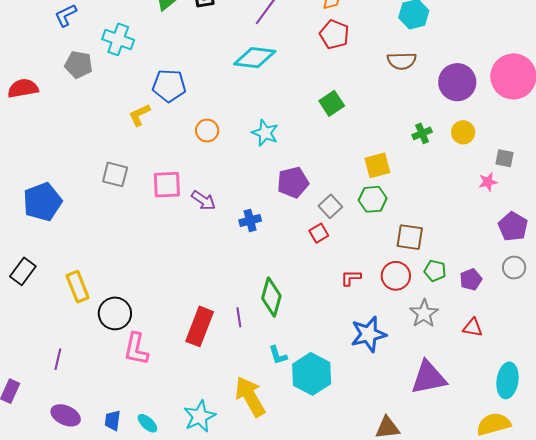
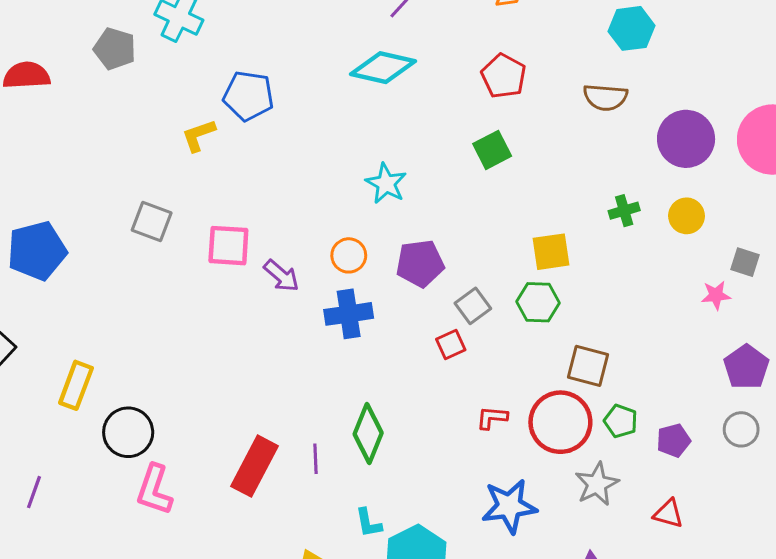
red pentagon: (334, 34) -> (504, 76), moved
orange circle: (207, 131) -> (349, 255), moved
blue cross: (250, 221) -> (349, 314), size x1.4
red circle: (396, 276) -> (560, 422), size x1.4
yellow rectangle: (78, 287) -> (76, 385), turned 36

